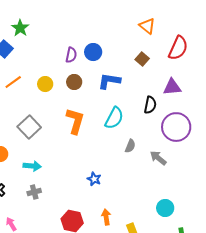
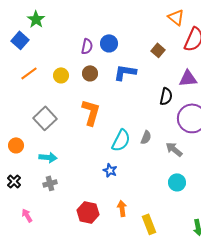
orange triangle: (147, 26) -> (176, 17), moved
cyan semicircle: (114, 118) -> (121, 140), moved
cyan circle: (165, 208) -> (177, 182), moved

